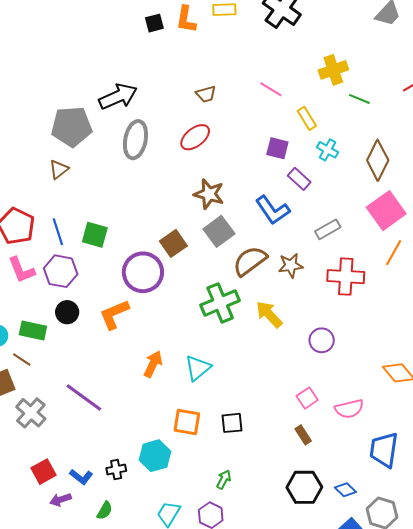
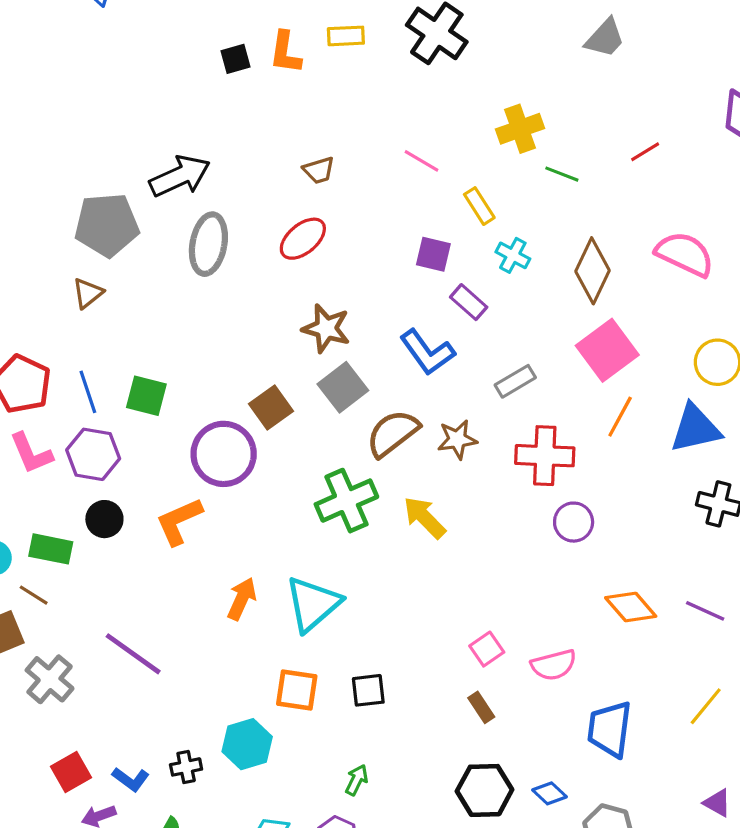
purple circle: (322, 340) -> (574, 522), moved
cyan triangle: (198, 368) -> (313, 604), size x1.4

